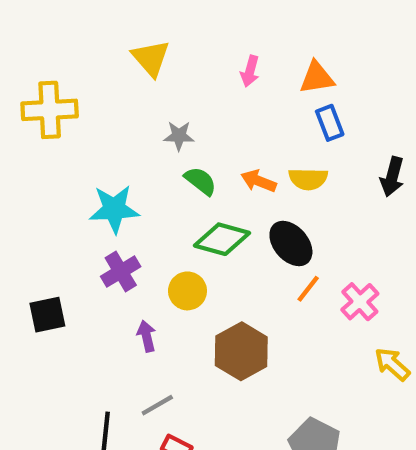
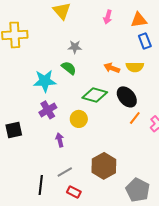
green semicircle: (200, 181) -> (69, 68), moved
brown hexagon: (241, 351) -> (104, 166), moved

